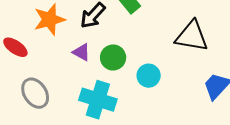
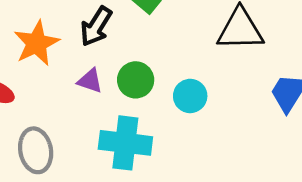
gray ellipse: (35, 93) -> (36, 150), turned 32

